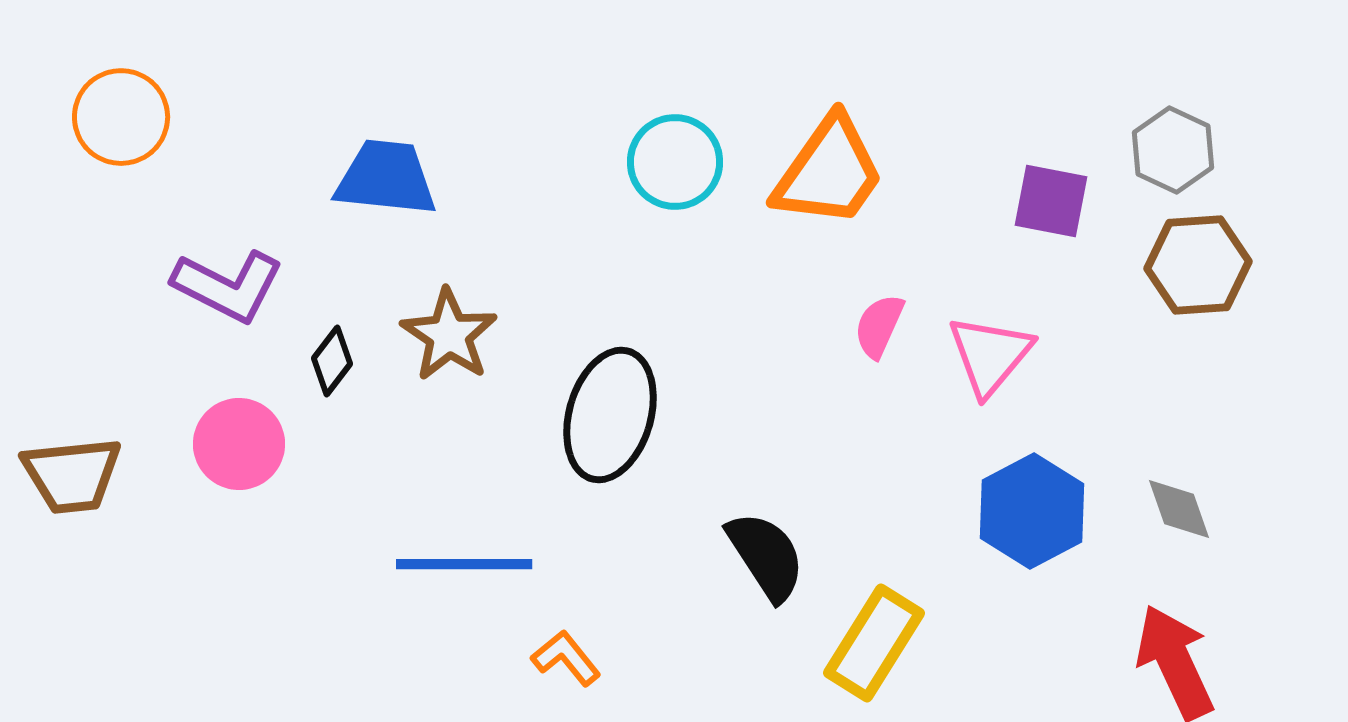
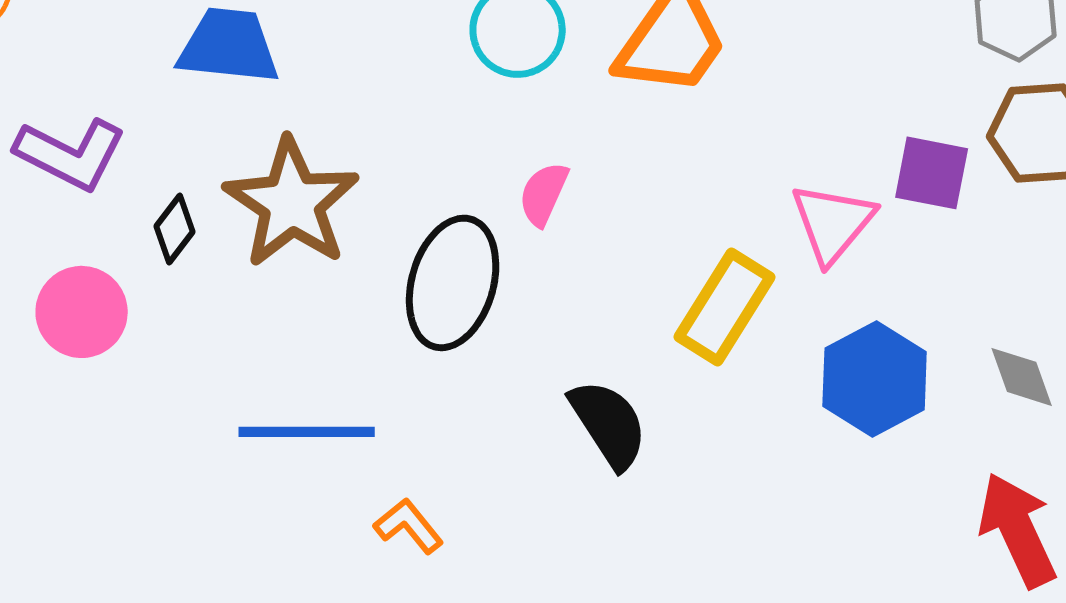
purple square: (1051, 201) -> (932, 173), moved
pink semicircle: (879, 326) -> (544, 194), moved
brown star: (449, 335) -> (292, 203), size x1.4
yellow rectangle: (874, 643) -> (725, 307), moved

